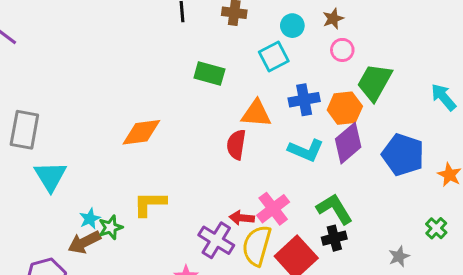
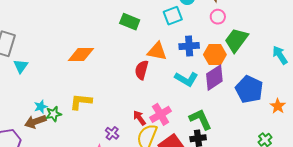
cyan triangle: (50, 176) -> (21, 66), moved, size x0.7
red arrow: (242, 218) -> (139, 118), turned 42
purple cross: (216, 240) -> (112, 133), moved, size x0.6

